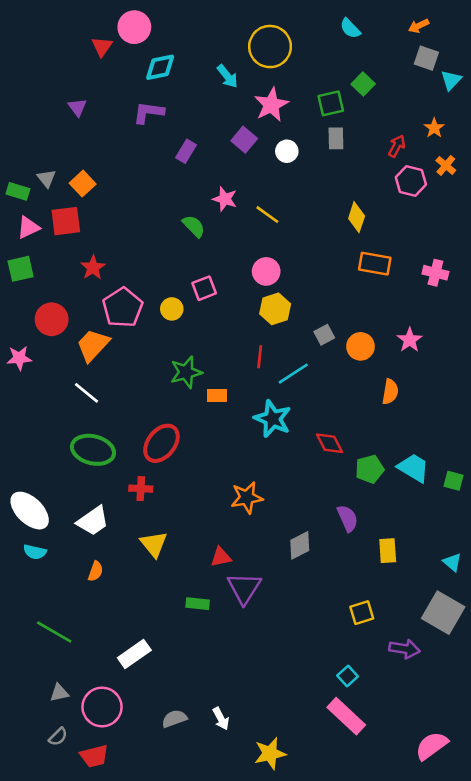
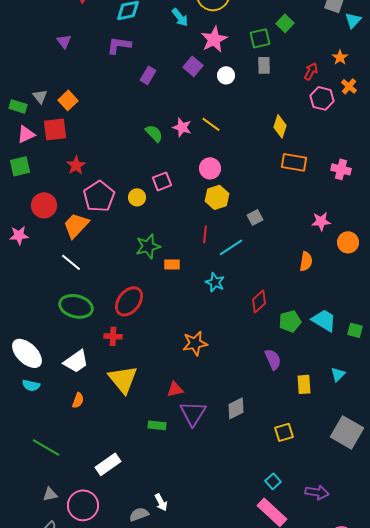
pink star: (225, 199) -> (182, 127), moved
pink star: (410, 340) -> (321, 221), turned 30
orange circle: (360, 346) -> (348, 242), moved
cyan star: (273, 419) -> (215, 282), size x0.7
red diamond: (329, 443) -> (259, 301), turned 75
yellow triangle: (154, 544) -> (123, 379), size x1.4
gray diamond: (300, 545) -> (236, 408), moved
cyan triangle: (452, 562) -> (338, 374), moved, turned 35
purple arrow: (404, 649) -> (317, 492), moved
white arrow: (221, 719) -> (161, 502), moved

